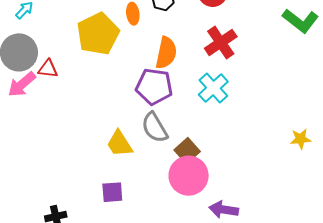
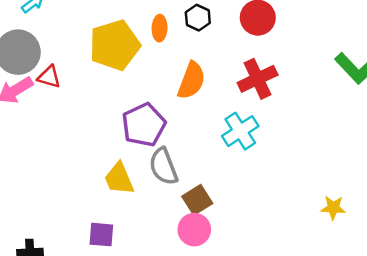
purple pentagon: (154, 87) -> (144, 125), moved, turned 30
pink circle: (189, 176) -> (194, 230), size x0.7

